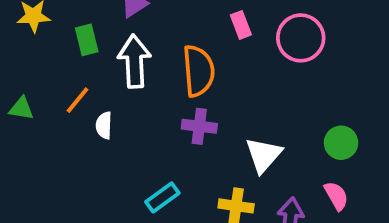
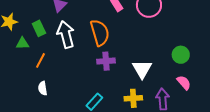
green triangle: (21, 108) -> (22, 43), moved
white semicircle: (104, 125) -> (43, 88), moved

